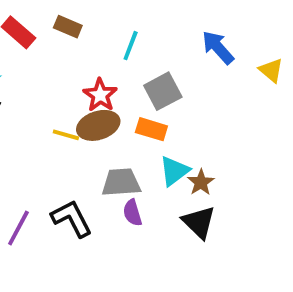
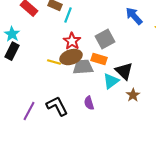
cyan line: (131, 46) -> (68, 15), moved
gray trapezoid: (121, 182) -> (83, 67), moved
brown star: (201, 182) -> (133, 95), moved
black triangle: (199, 222) -> (124, 71), moved

